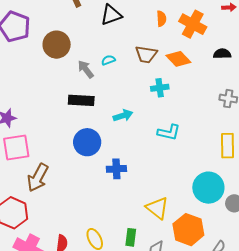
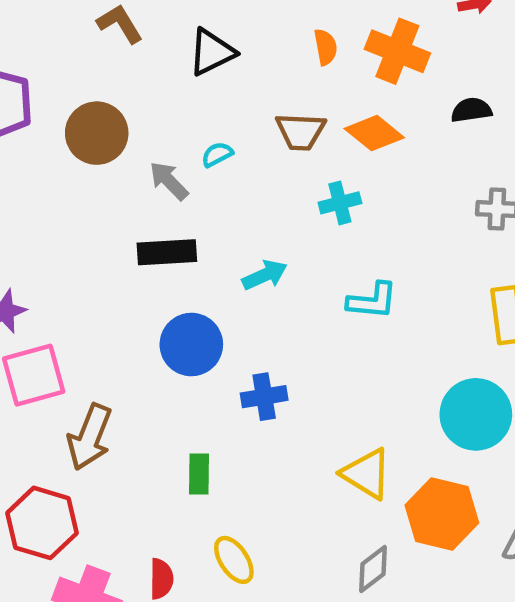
green rectangle: (131, 237) -> (199, 474), moved

